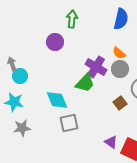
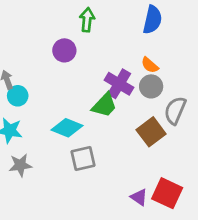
cyan diamond: (57, 100) -> (67, 128), turned -45
brown square: (120, 103) -> (151, 132), size x1.5
purple triangle: (111, 142) -> (139, 197), moved

